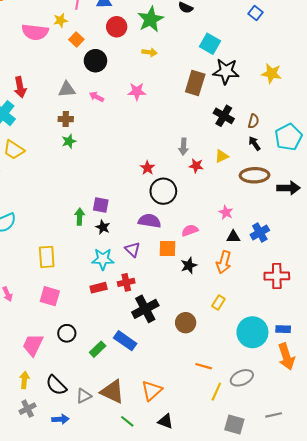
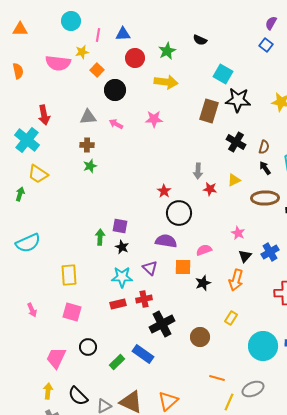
green star: (151, 19) -> (167, 51), size x0.7
yellow arrow: (150, 52) -> (166, 82), size x1.6
black triangle: (233, 237) -> (245, 256), turned -48

